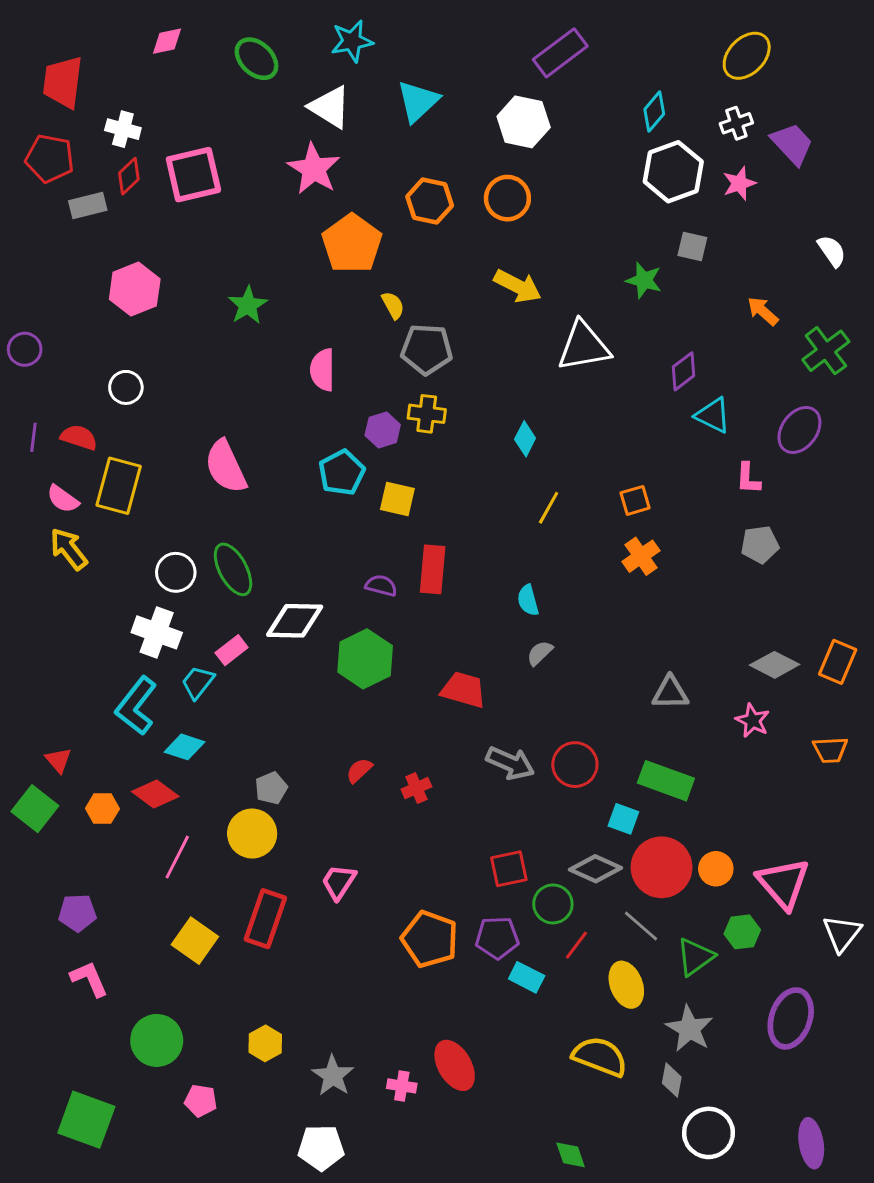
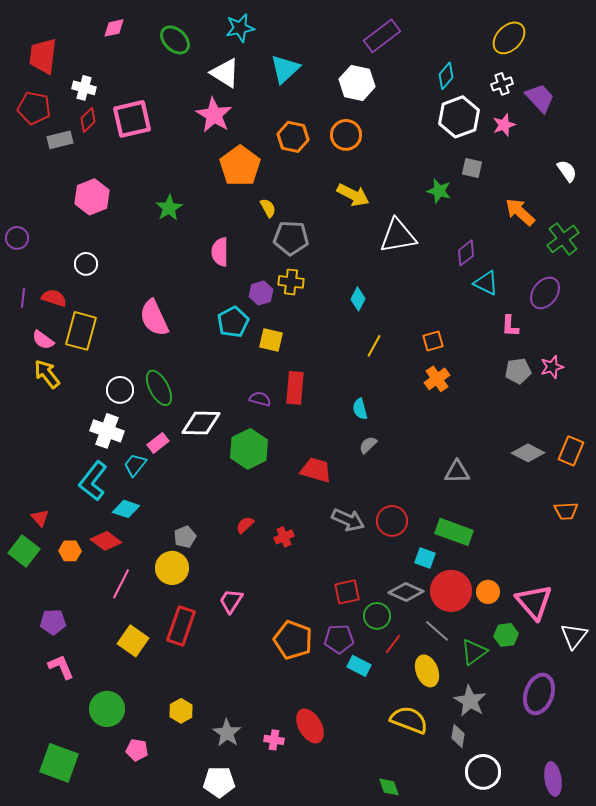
orange arrow: (763, 311) -> (520, 212), size x1.4
pink star: (753, 721) -> (552, 367), moved, turned 30

